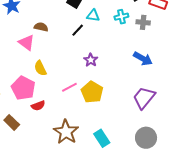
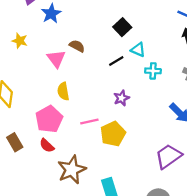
cyan cross: (121, 17) -> (153, 71), moved
pink pentagon: (23, 88) -> (49, 119), moved
red semicircle: (38, 106) -> (47, 146), moved, turned 48

